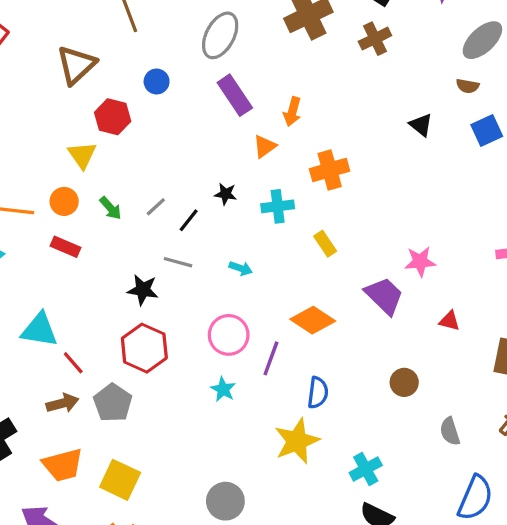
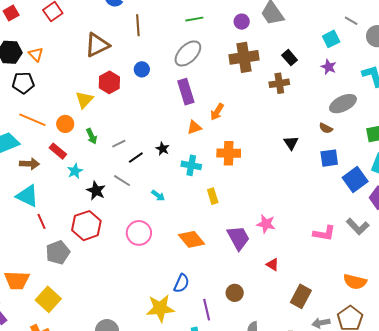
purple line: (271, 358) -> (207, 310), moved, turned -50
cyan star: (223, 389) -> (75, 171), moved
brown arrow: (62, 403) -> (29, 164), moved

